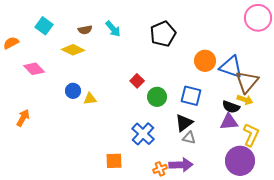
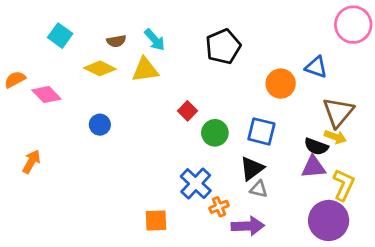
orange semicircle: (11, 43) -> (15, 79), moved
blue triangle: (231, 67) -> (316, 67), moved, size x0.7
yellow triangle: (90, 99) -> (145, 70), moved, size x1.5
orange cross: (160, 169) -> (219, 207), moved

